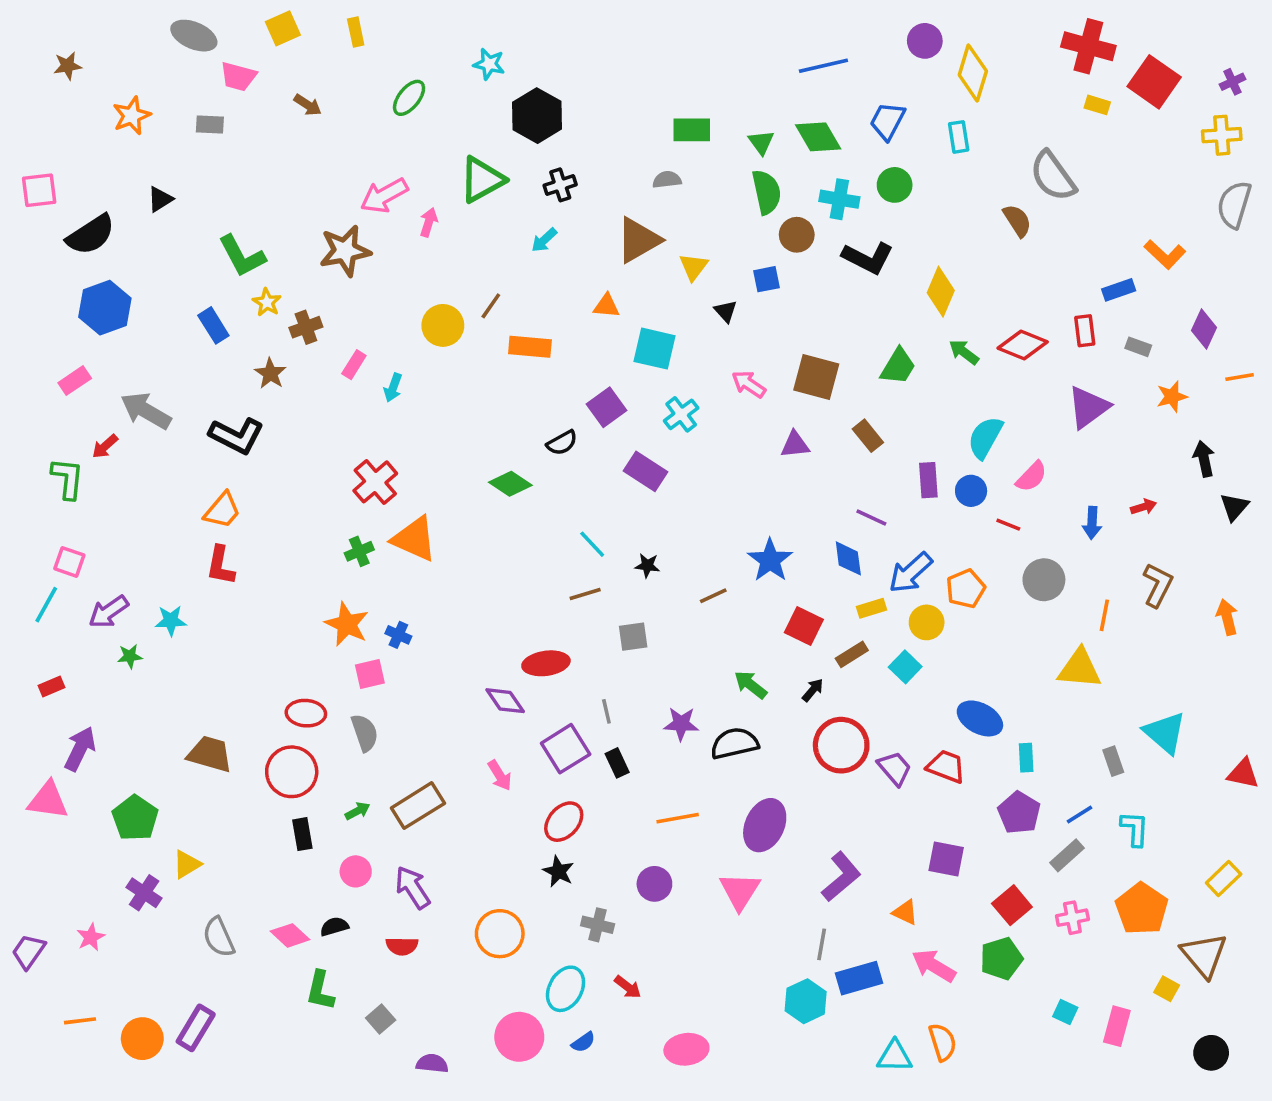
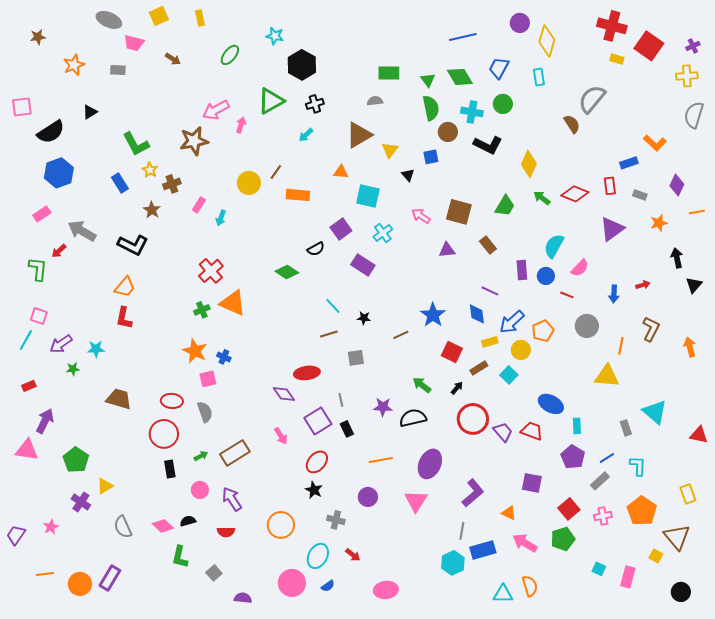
gray semicircle: (1053, 176) -> (592, 99), turned 76
brown trapezoid: (210, 754) -> (119, 399), moved
yellow rectangle: (1224, 879) -> (688, 494), turned -66

